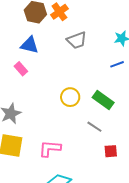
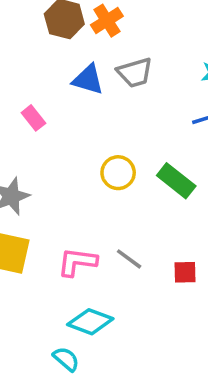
blue triangle: (30, 45) -> (88, 80), moved
gray line: (94, 127) -> (129, 259), moved

